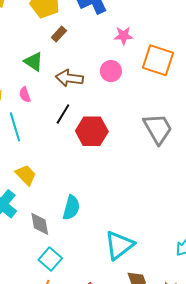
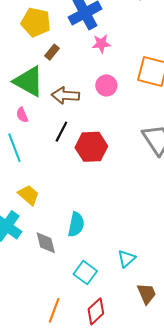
pink star: (123, 36) -> (101, 44), moved
green triangle: (34, 62) -> (29, 81), size x1.6
cyan triangle: (119, 245) -> (127, 259), size x0.6
cyan square: (50, 259) -> (85, 273), moved

